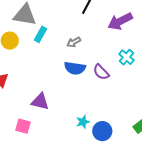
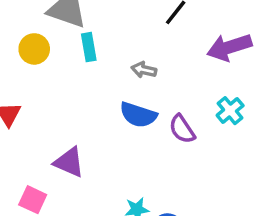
cyan rectangle: (41, 34) -> (89, 47), turned -49
gray arrow: (74, 42) -> (144, 70), turned 32

